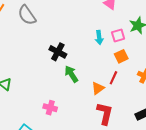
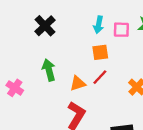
orange square: (121, 56) -> (100, 52), moved
green arrow: (71, 74) -> (49, 70), moved

